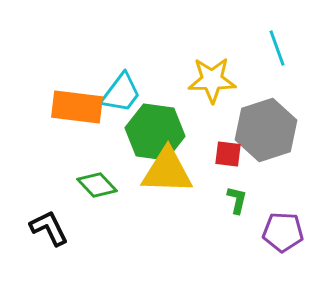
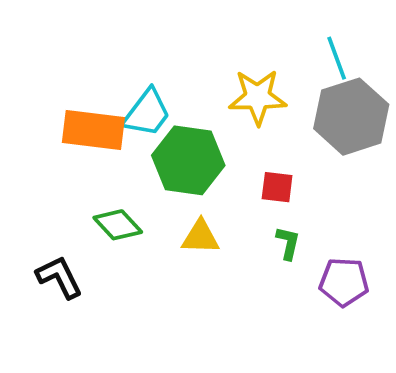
gray hexagon: (266, 130) -> (351, 117), moved
yellow triangle: (167, 171) -> (200, 237), moved, size x0.6

